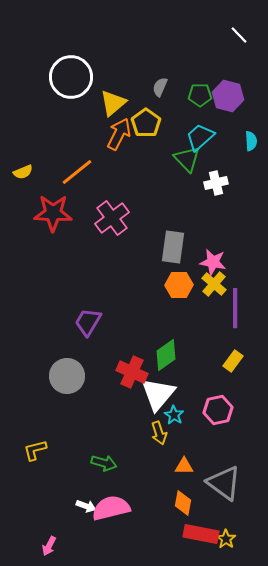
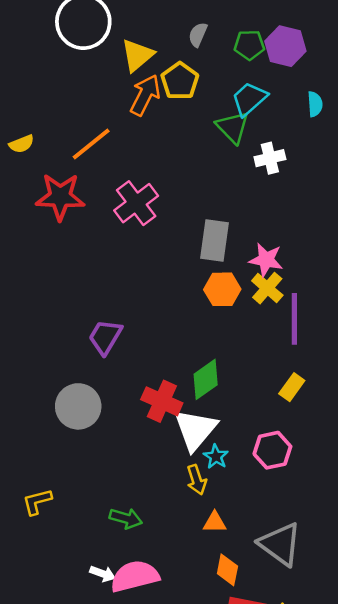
orange triangle: (184, 466) -> (215, 522), moved

